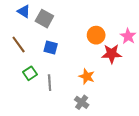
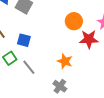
blue square: (51, 48) -> (24, 40), moved
gray line: (50, 83) -> (29, 67), turned -35

